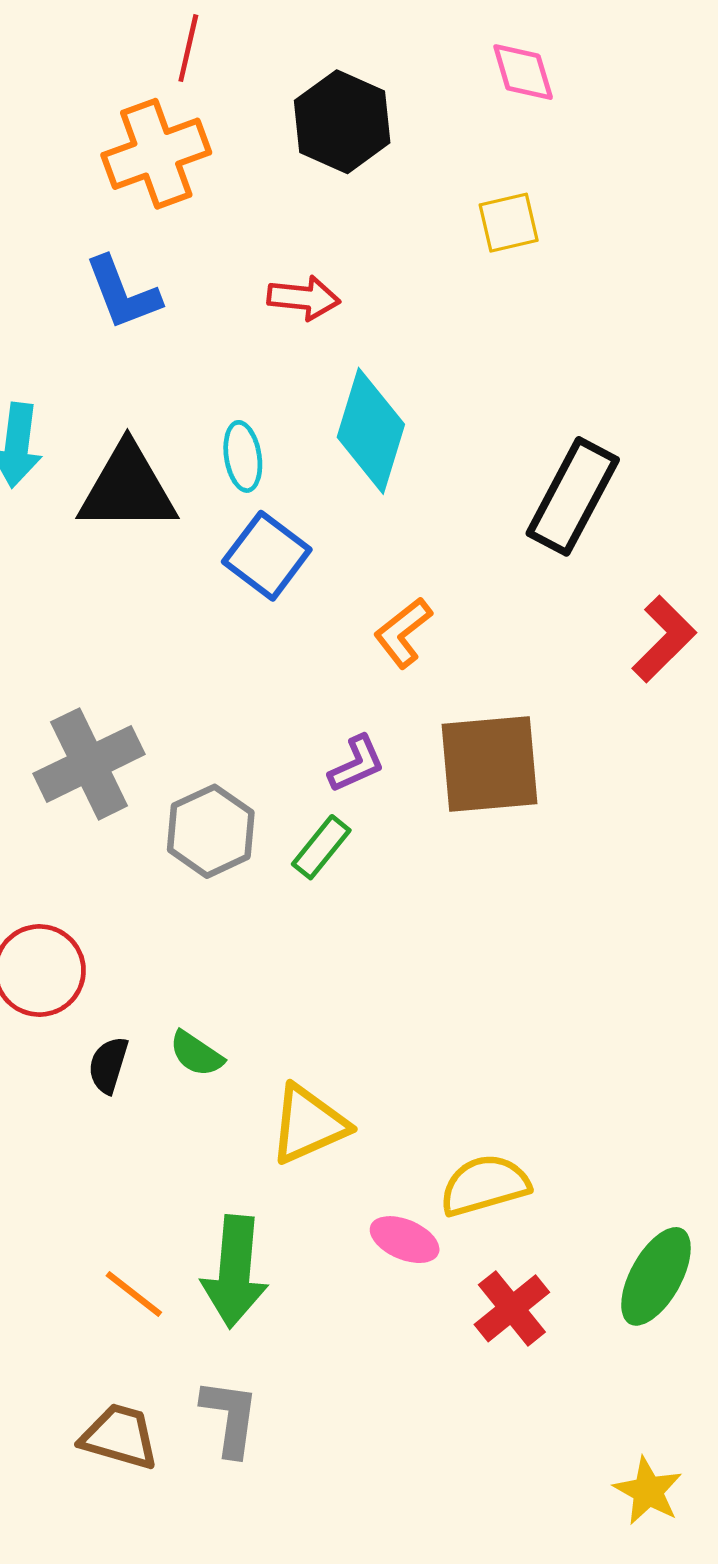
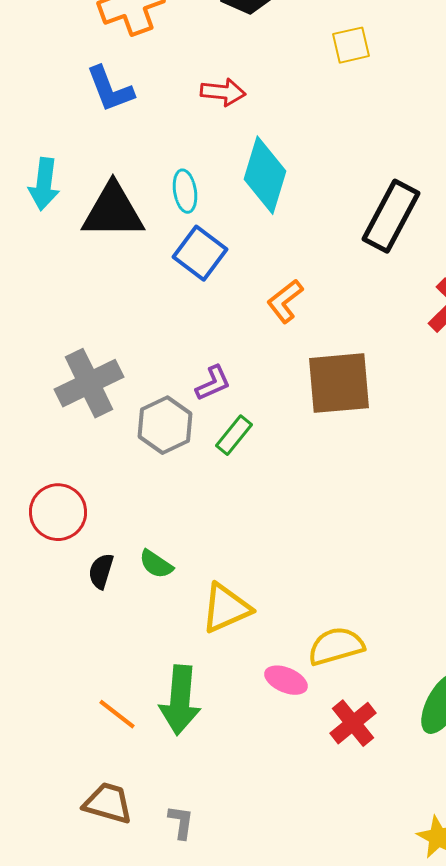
purple L-shape: (357, 764) -> (213, 383), moved
gray L-shape: (230, 1417) -> (181, 822), moved, size x0.7

